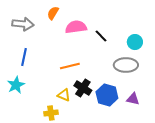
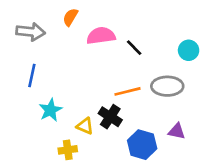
cyan circle: (135, 42) -> (189, 50), moved
orange line: (70, 66) -> (127, 91), moved
cyan star: (16, 85) -> (50, 110), moved
blue hexagon: (107, 95) -> (142, 145), moved

